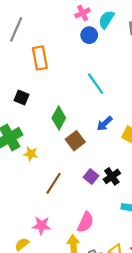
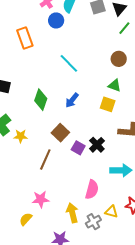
orange rectangle: (40, 58) -> (25, 38), moved
blue arrow: (105, 123) -> (72, 100), moved
brown square: (75, 141) -> (60, 133), moved
pink semicircle: (85, 222) -> (92, 190), moved

